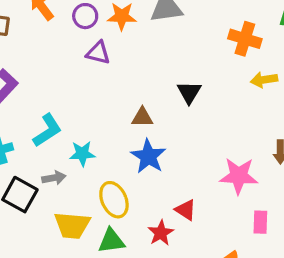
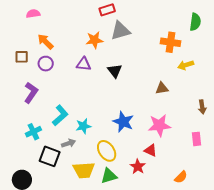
purple circle: (85, 16) -> (46, 64), moved
black triangle: (189, 92) -> (115, 71), moved
brown triangle: (142, 117) -> (162, 88), moved
pink star: (239, 176) -> (159, 125), moved
pink rectangle: (260, 222) -> (196, 139), moved

